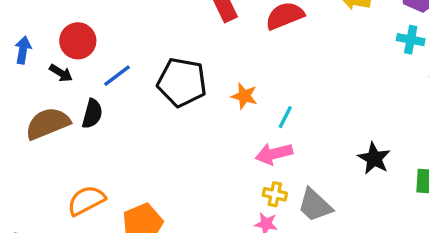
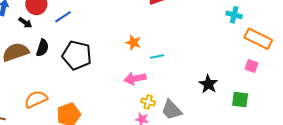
blue line: (117, 76) -> (63, 17), moved
black pentagon: (182, 82) -> (77, 55), moved
cyan line: (285, 117) -> (157, 56), turned 48
pink arrow: (274, 154) -> (135, 79), moved

